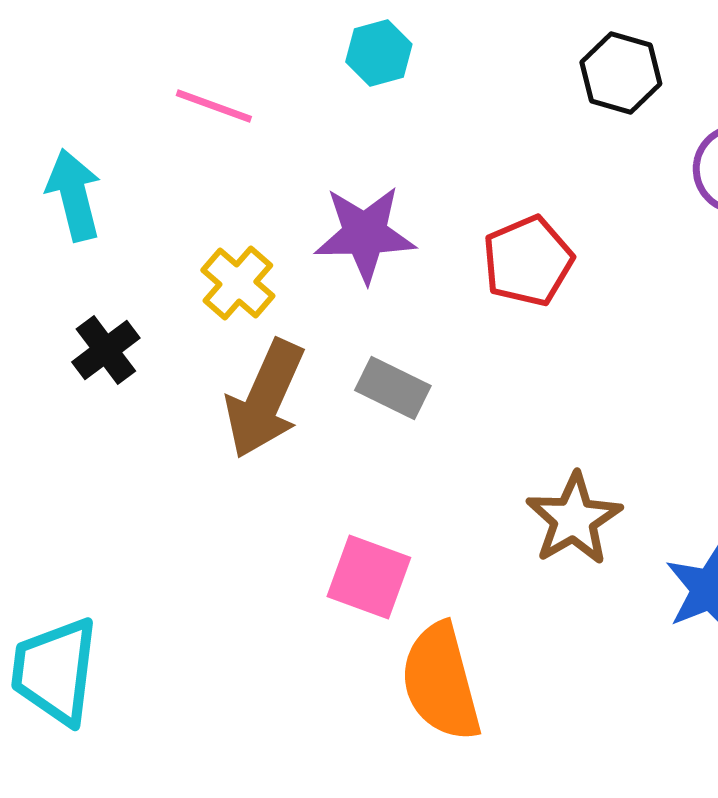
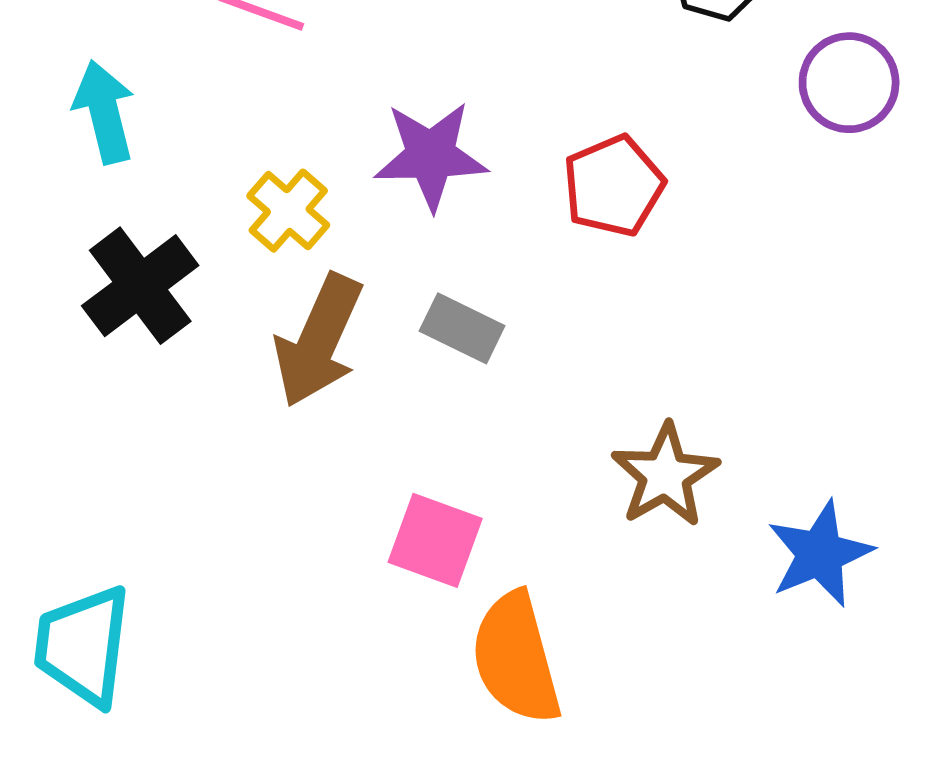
black cross: (106, 350) -> (140, 286), size x1.5

